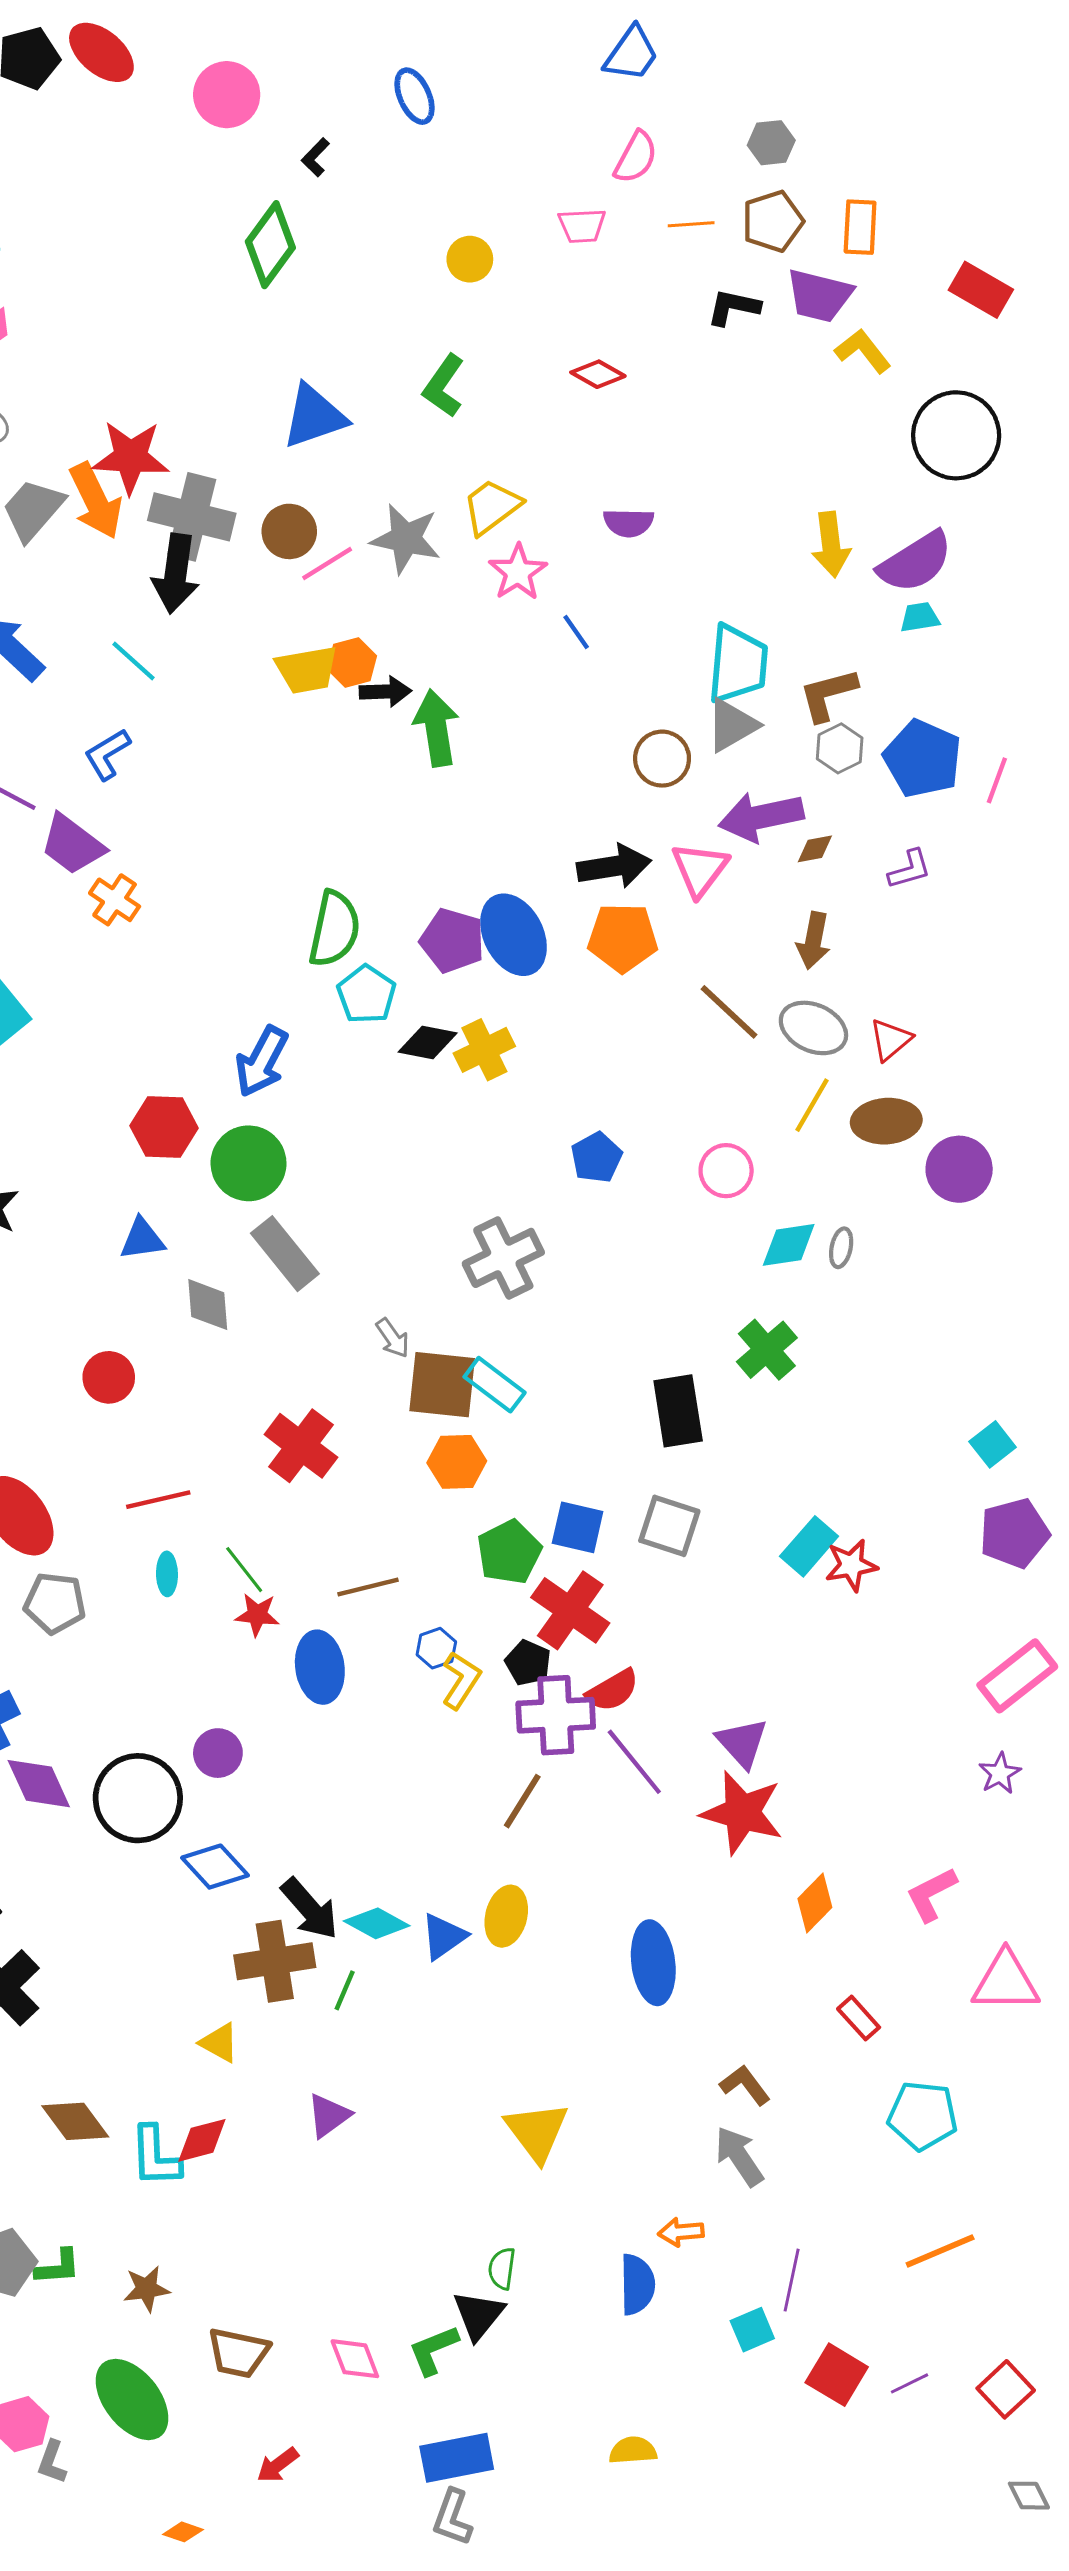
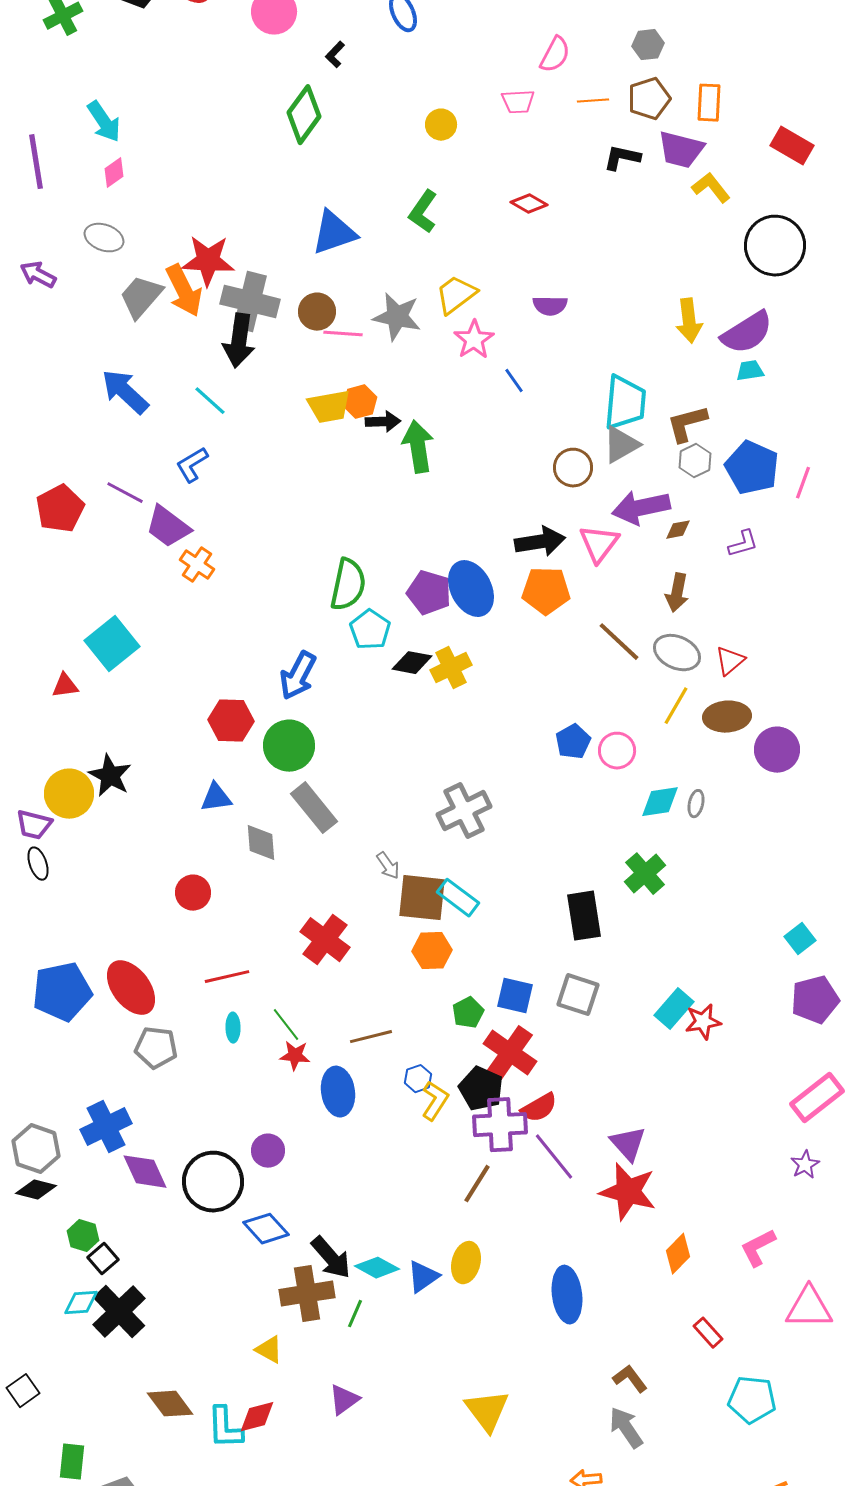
pink line: (327, 563) -> (343, 334), turned 36
blue pentagon: (596, 1158) -> (573, 742), moved
green pentagon: (509, 1552) -> (468, 1013), size x0.7
black pentagon: (528, 1663) -> (481, 1089), size x1.4

